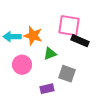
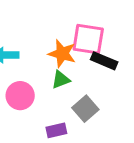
orange star: (33, 36) -> (62, 54), moved
gray square: (67, 74) -> (85, 109), turned 30

